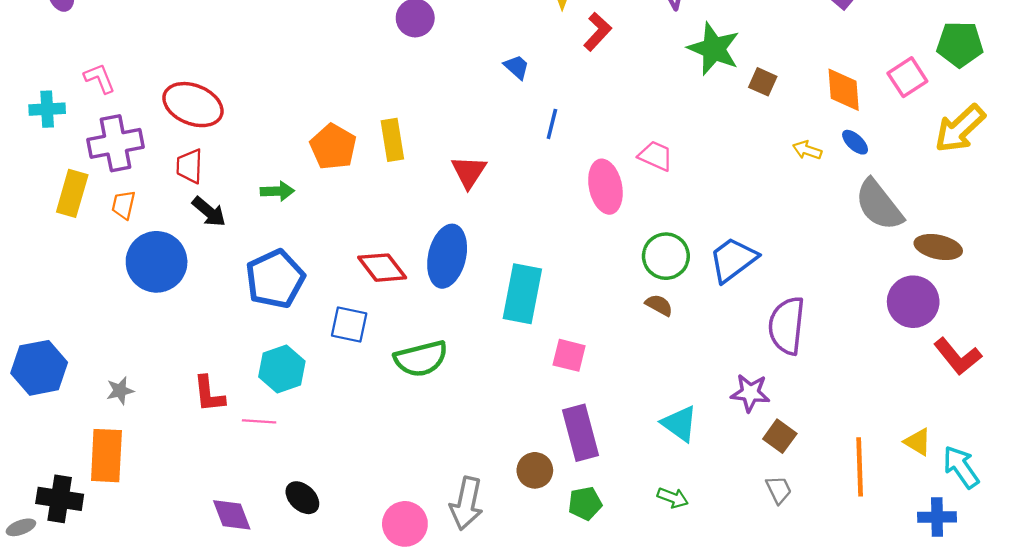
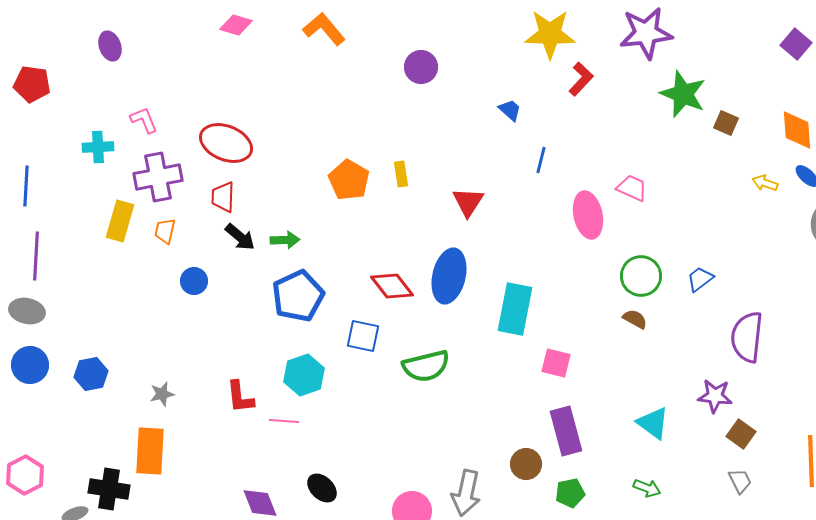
yellow rectangle: (392, 140) -> (401, 174), size x0.7
green arrow: (277, 191) -> (285, 240), moved
blue trapezoid: (733, 260) -> (700, 279), size x0.6
blue circle: (157, 262) -> (194, 281), size x0.5
blue hexagon: (39, 368) -> (91, 374), size x0.7

